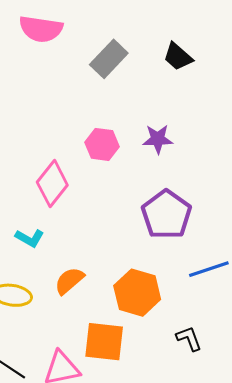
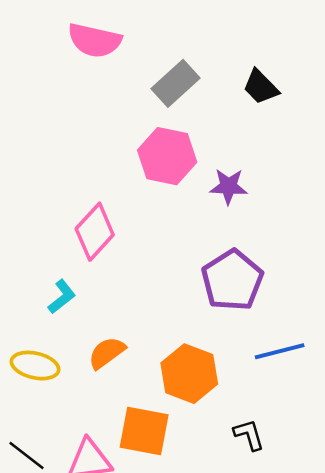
pink hexagon: (102, 144) -> (167, 156), moved, size x1.4
cyan L-shape: (30, 238) -> (62, 297), turned -72

